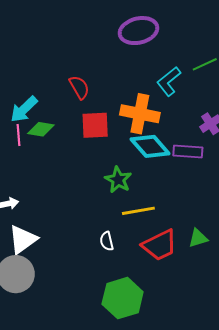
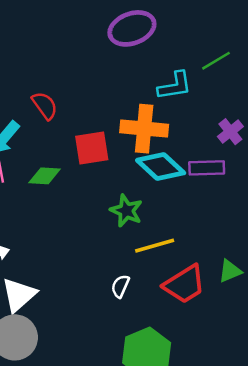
cyan L-shape: (169, 81) -> (175, 86), turned -144
red semicircle: (79, 87) -> (45, 105), moved
green diamond: (41, 129) -> (45, 176), moved
white semicircle: (107, 241) -> (120, 286), turned 42

